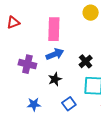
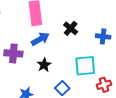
black cross: (86, 61) -> (71, 28), moved

